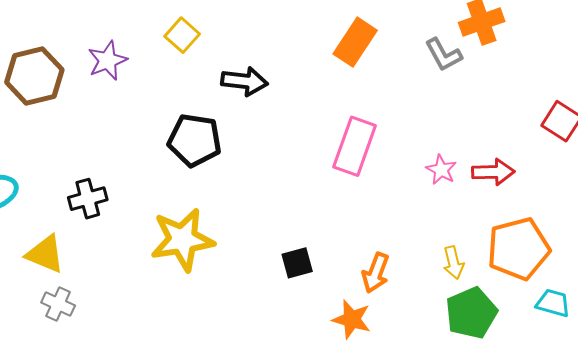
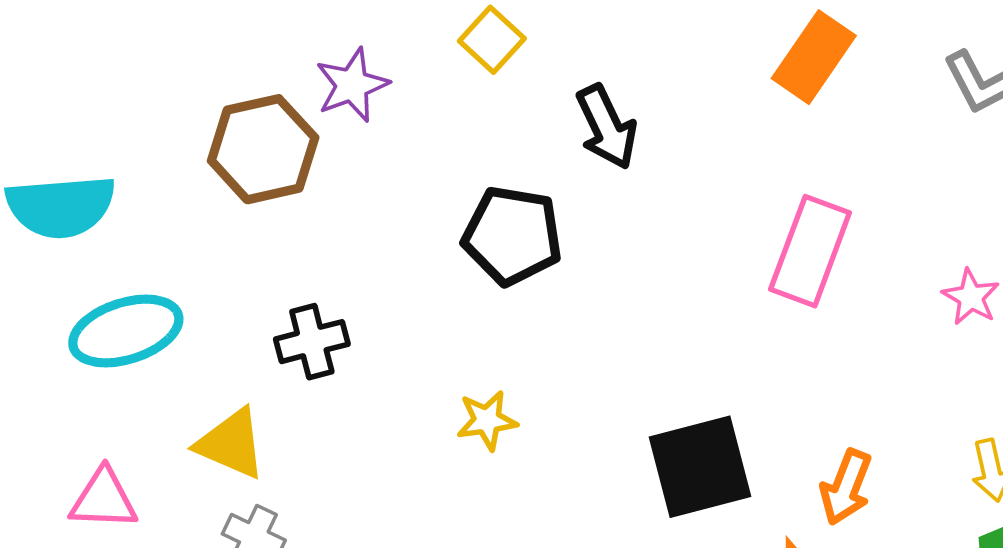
brown hexagon: (34, 76) -> (263, 149), moved
black arrow: (244, 81) -> (607, 127), turned 57
yellow star: (182, 240) -> (487, 420), size x0.5
black square: (297, 263) -> (700, 467), size x1.8

